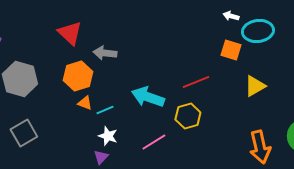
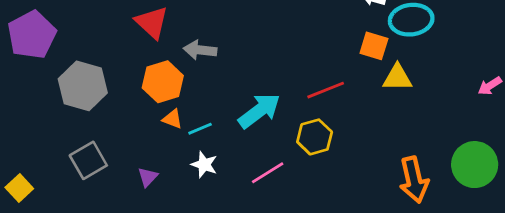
yellow triangle: (255, 86) -> (397, 78), moved, turned 30
cyan arrow: (148, 97) -> (259, 111), turned 124
purple triangle: (101, 157) -> (148, 177), moved

